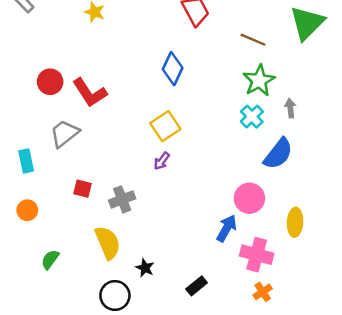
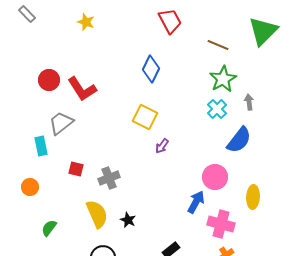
yellow square: (165, 126) -> (145, 117), turned -30
cyan rectangle: (26, 161) -> (41, 146), moved
purple arrow: (162, 161) -> (162, 146), moved
black star: (145, 268) -> (128, 220), moved

